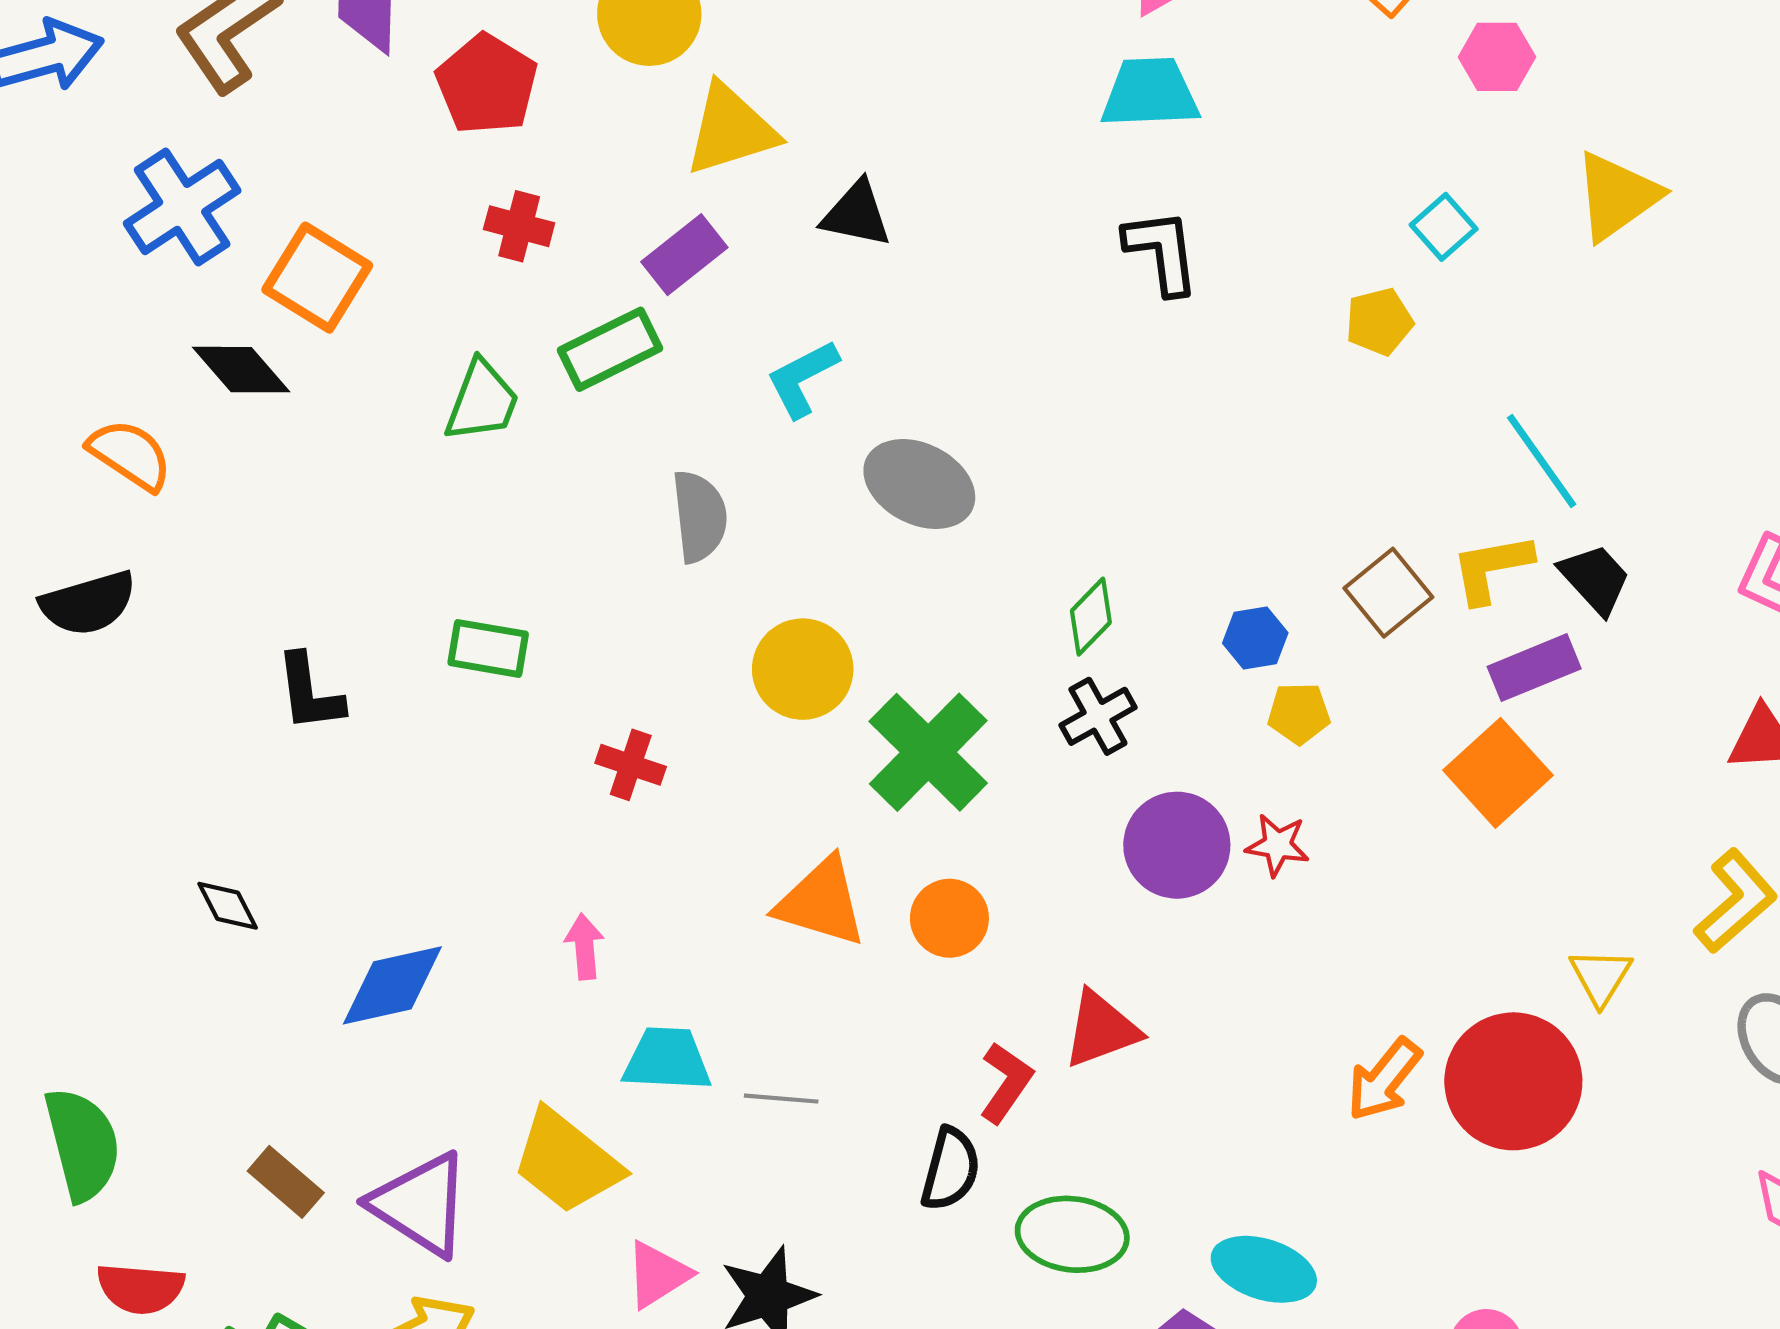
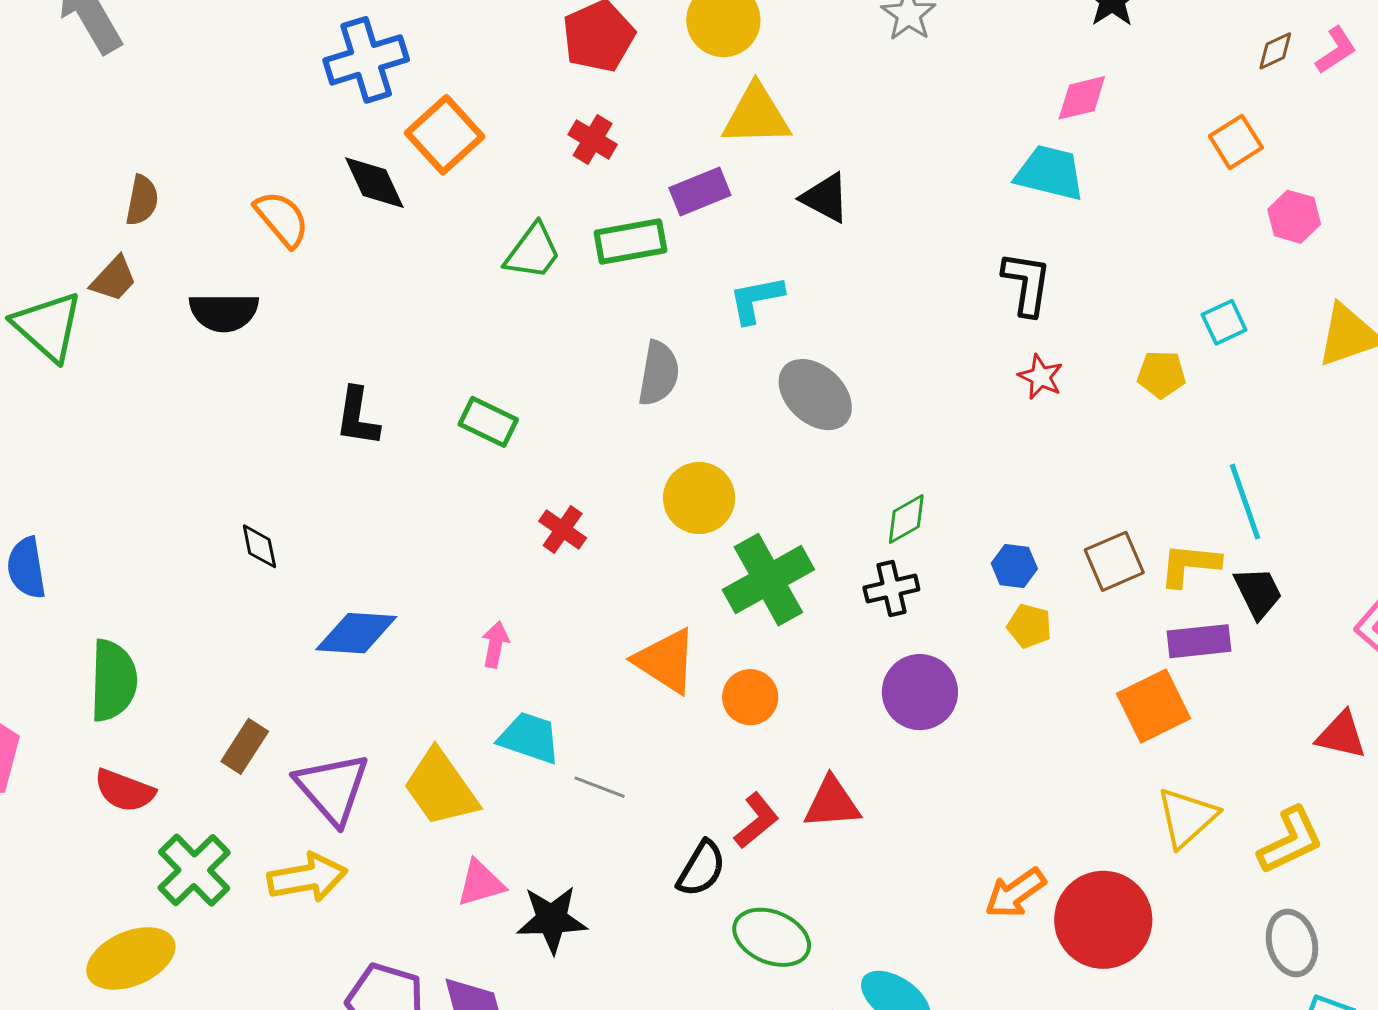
red star: (1278, 845) -> (1041, 377), moved
yellow triangle: (1601, 977) -> (1187, 817), moved, size x1.4
brown rectangle: (286, 1182) -> (245, 746), turned 66

